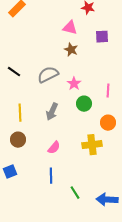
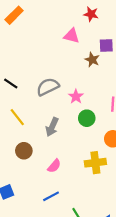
brown star: (71, 50) -> (92, 60), moved
yellow line: (20, 113) -> (17, 117), moved, turned -36
brown circle: (18, 140) -> (24, 151), moved
blue line: (51, 176) -> (51, 196), turned 63

